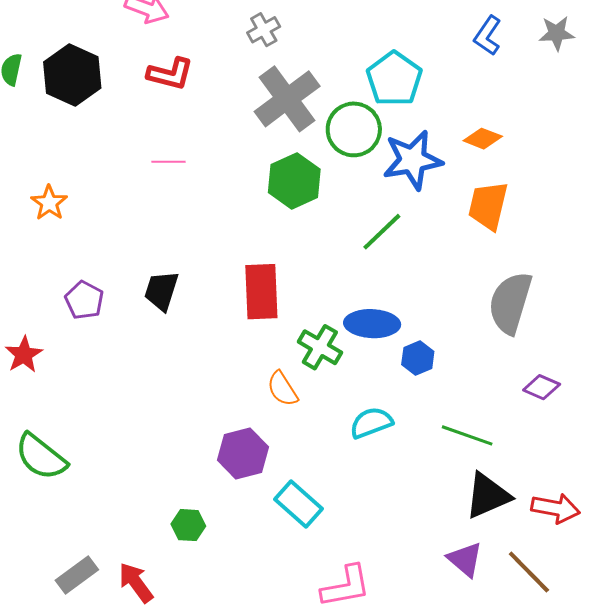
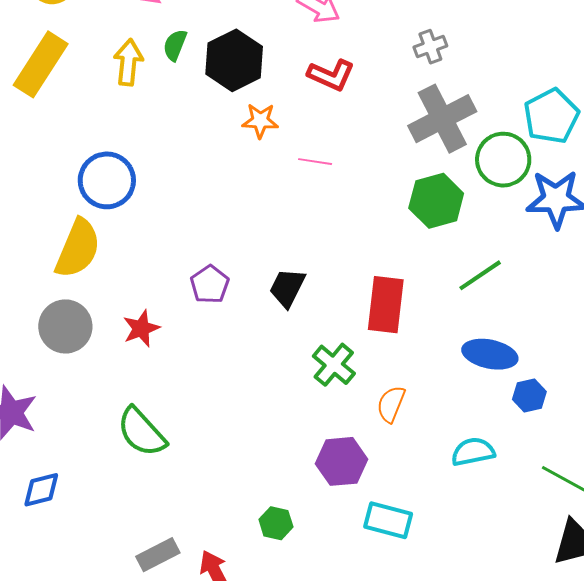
orange star: (49, 203) -> (260, 121), moved, turned 30
green line: (382, 232) -> (480, 275), moved
green cross: (320, 347) -> (334, 365), moved
orange semicircle: (283, 389) -> (391, 404), turned 45
cyan rectangle: (299, 504) -> (388, 520), turned -36

